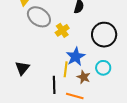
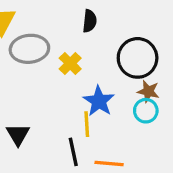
gray ellipse: (39, 17) -> (29, 49), turned -30
brown star: (84, 77) -> (148, 91), moved

